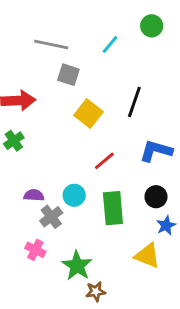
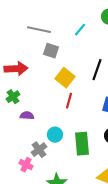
red line: (104, 161) -> (69, 101), moved, turned -35
purple semicircle: (34, 195) -> (27, 116), moved
pink cross: (35, 250) -> (26, 165), moved

